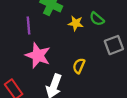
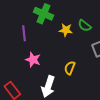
pink star: (38, 55) -> (33, 60), size x0.7

